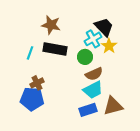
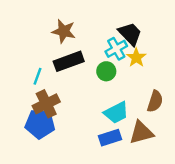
black rectangle: (55, 49) -> (69, 61), turned -30
cyan line: (30, 53) -> (37, 76), moved
brown semicircle: (94, 74) -> (155, 101), moved, turned -48
brown cross: (37, 83) -> (46, 104), size x1.5

